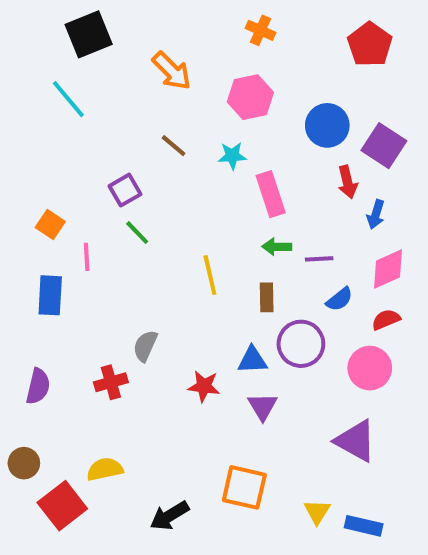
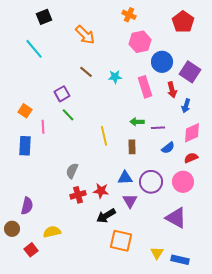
black square: (89, 34) -> (44, 17), size x0.7
pink hexagon: (250, 97) -> (140, 42), moved
pink rectangle: (271, 194) -> (145, 87), moved
purple circle: (301, 344) -> (151, 182), moved
red cross: (111, 382) -> (78, 195), moved
purple semicircle: (38, 386) -> (27, 206), moved
red square: (62, 506) -> (31, 250), size x0.6
black arrow: (170, 516) -> (106, 216), moved

